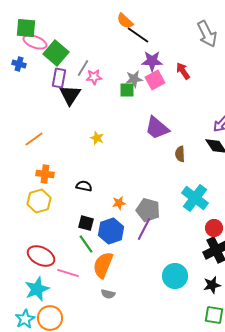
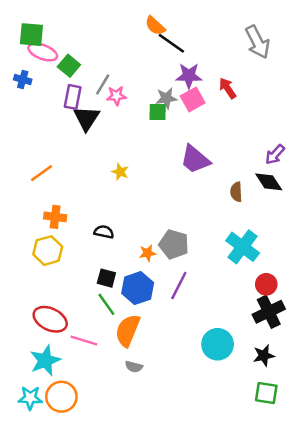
green square: (56, 53) -> (69, 66), size x0.7
brown semicircle: (180, 154) -> (236, 192), moved
gray pentagon: (148, 210) -> (174, 244), moved
cyan star: (25, 319) -> (30, 398), turned 30

